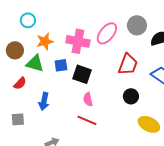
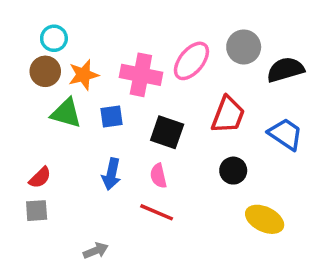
brown circle: (15, 50) -> (45, 71), moved
black square: (82, 74) -> (167, 132), moved
red semicircle: (20, 83) -> (40, 178), moved
blue arrow: (44, 101) -> (111, 174), moved

